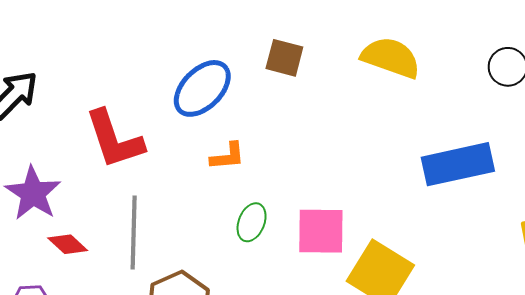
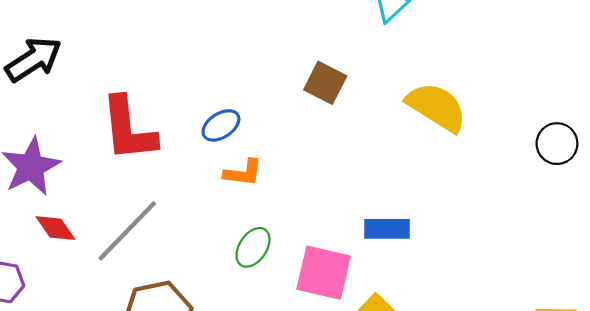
blue ellipse: (202, 88) -> (221, 125), moved, size x0.6
blue rectangle: (458, 164) -> (387, 229), moved, size x0.6
gray line: (134, 232) -> (127, 231), turned 30

